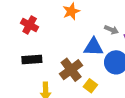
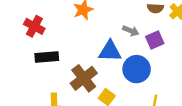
black rectangle: (32, 59) -> (47, 57), moved

